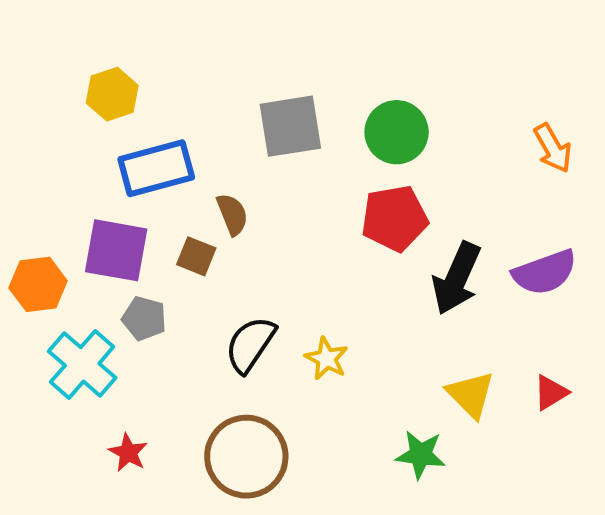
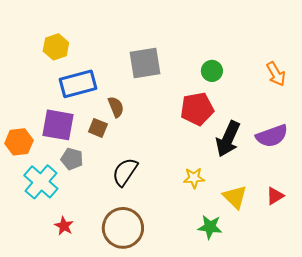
green circle: (397, 132) -> (212, 71), moved, size x0.7
yellow star: (326, 358) -> (194, 178), moved, turned -30

